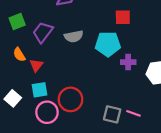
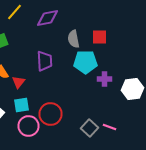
purple trapezoid: (43, 32) -> (44, 61), moved, turned 140
gray semicircle: (74, 36) -> (74, 39), moved, turned 90
gray square: (112, 114) -> (90, 128), turned 30

